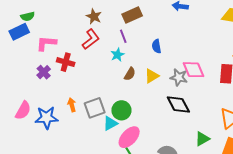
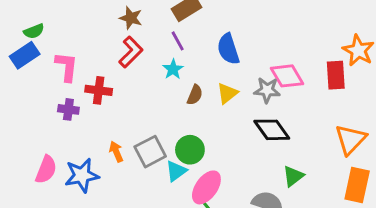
pink L-shape: (46, 43) -> (67, 67), turned 100
blue semicircle: (156, 46) -> (228, 49), size x1.5
purple cross: (44, 72) -> (68, 109), turned -32
green triangle: (202, 139) -> (293, 176), moved

